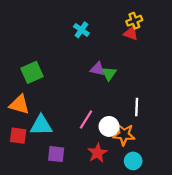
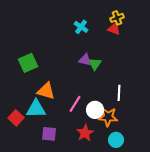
cyan cross: (81, 30) -> (81, 27), moved
orange triangle: (19, 105) -> (46, 91), moved
red square: (18, 136) -> (16, 118), turned 35

